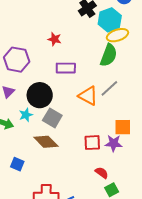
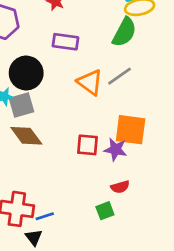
gray square: (52, 118) -> (22, 105), moved, turned 36
orange square: (123, 127) -> (131, 130), size x1.4
red semicircle: (102, 173) -> (120, 187), moved, turned 120

